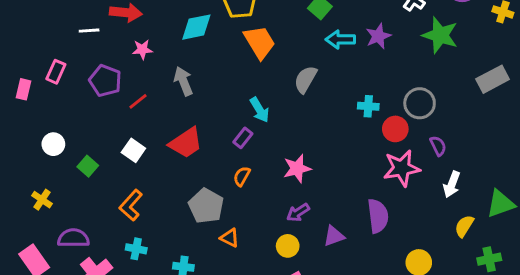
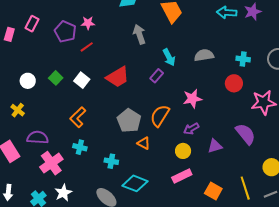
pink star: (142, 49) -> (88, 23), moved
gray semicircle: (306, 79) -> (204, 55), moved, turned 48
gray arrow: (183, 81) -> (139, 34), moved
red circle: (395, 129) -> (234, 83), moved
white circle: (53, 144) -> (28, 81), moved
green square: (88, 166) -> (56, 78), moved
orange semicircle: (242, 176) -> (160, 116), moved, size x1.6
purple semicircle: (378, 216) -> (246, 134), turned -35

